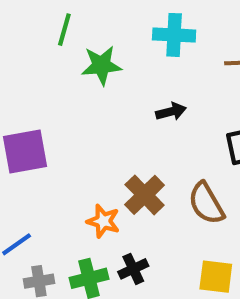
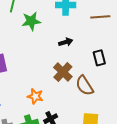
brown cross: (145, 195) -> (63, 72), moved

